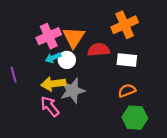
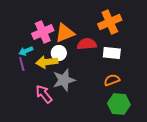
orange triangle: (74, 37) -> (65, 33), turned 35
cyan arrow: (53, 58) -> (26, 51), moved
purple line: (14, 75) -> (22, 64), moved
yellow arrow: (53, 84) -> (47, 62), moved

